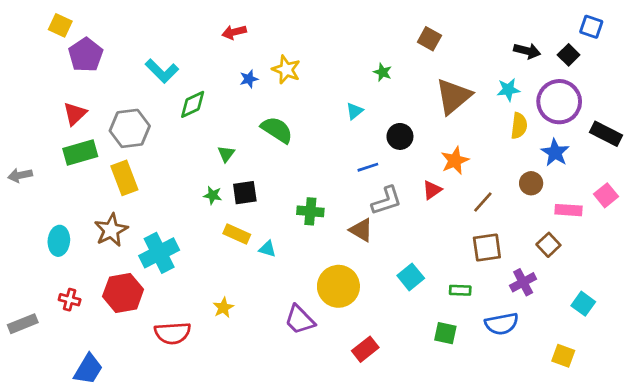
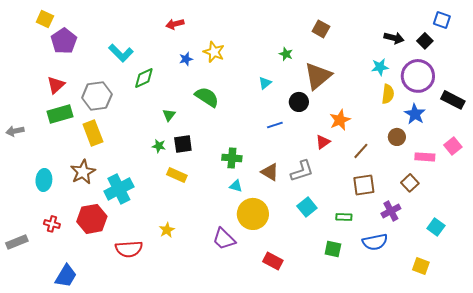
brown triangle: (453, 96) -> (318, 76), moved
gray L-shape: (387, 201) -> (302, 171), moved
cyan triangle: (268, 249) -> (236, 186), moved
red rectangle: (365, 349) -> (273, 261), turned 66

